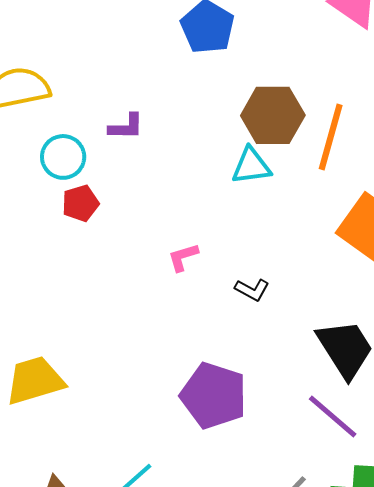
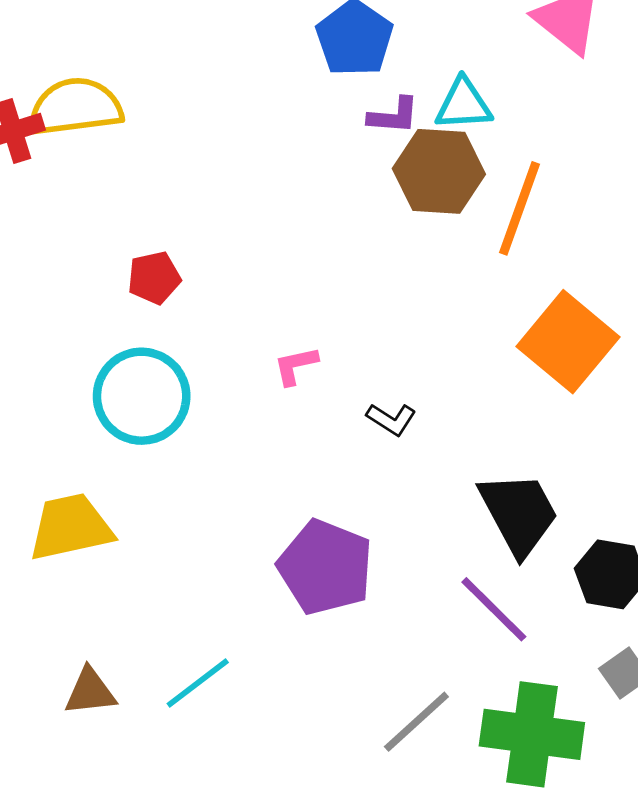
purple L-shape: (126, 127) -> (394, 116), moved
cyan circle: (63, 157) -> (142, 396), moved, size x1.5
cyan triangle: (251, 166) -> (464, 104), moved

